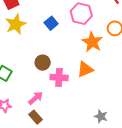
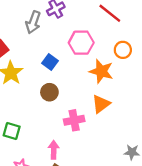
brown circle: (43, 63) -> (49, 92), moved
pink arrow: (36, 98) -> (54, 150), turned -35

